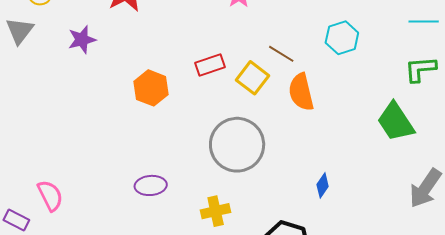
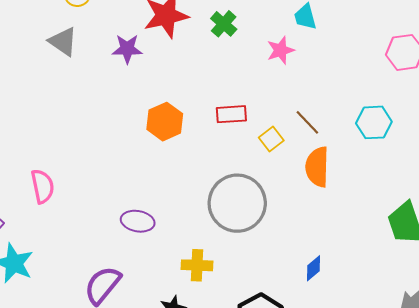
gray triangle: (20, 31) -> (63, 42), moved, turned -48
purple star: (82, 40) -> (127, 49), moved
yellow square: (252, 78) -> (271, 139), size x0.7
pink semicircle: (50, 196) -> (42, 186), moved

